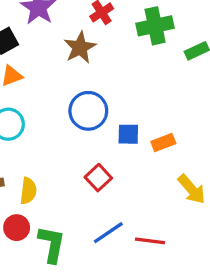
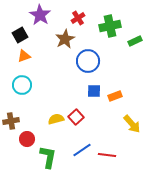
blue circle: (88, 111) -> (88, 61), moved
yellow semicircle: (28, 191) -> (56, 119), moved, turned -112
red circle: (17, 228) -> (27, 139), moved

